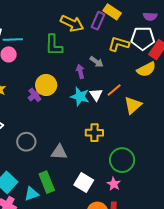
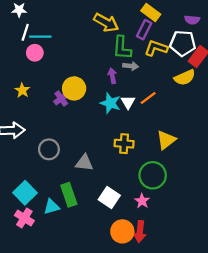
purple rectangle: (98, 21) -> (144, 30), moved
green L-shape: (54, 45) -> (122, 48), moved
gray arrow: (96, 62) -> (131, 66), turned -32
yellow triangle: (133, 105) -> (166, 140), moved

